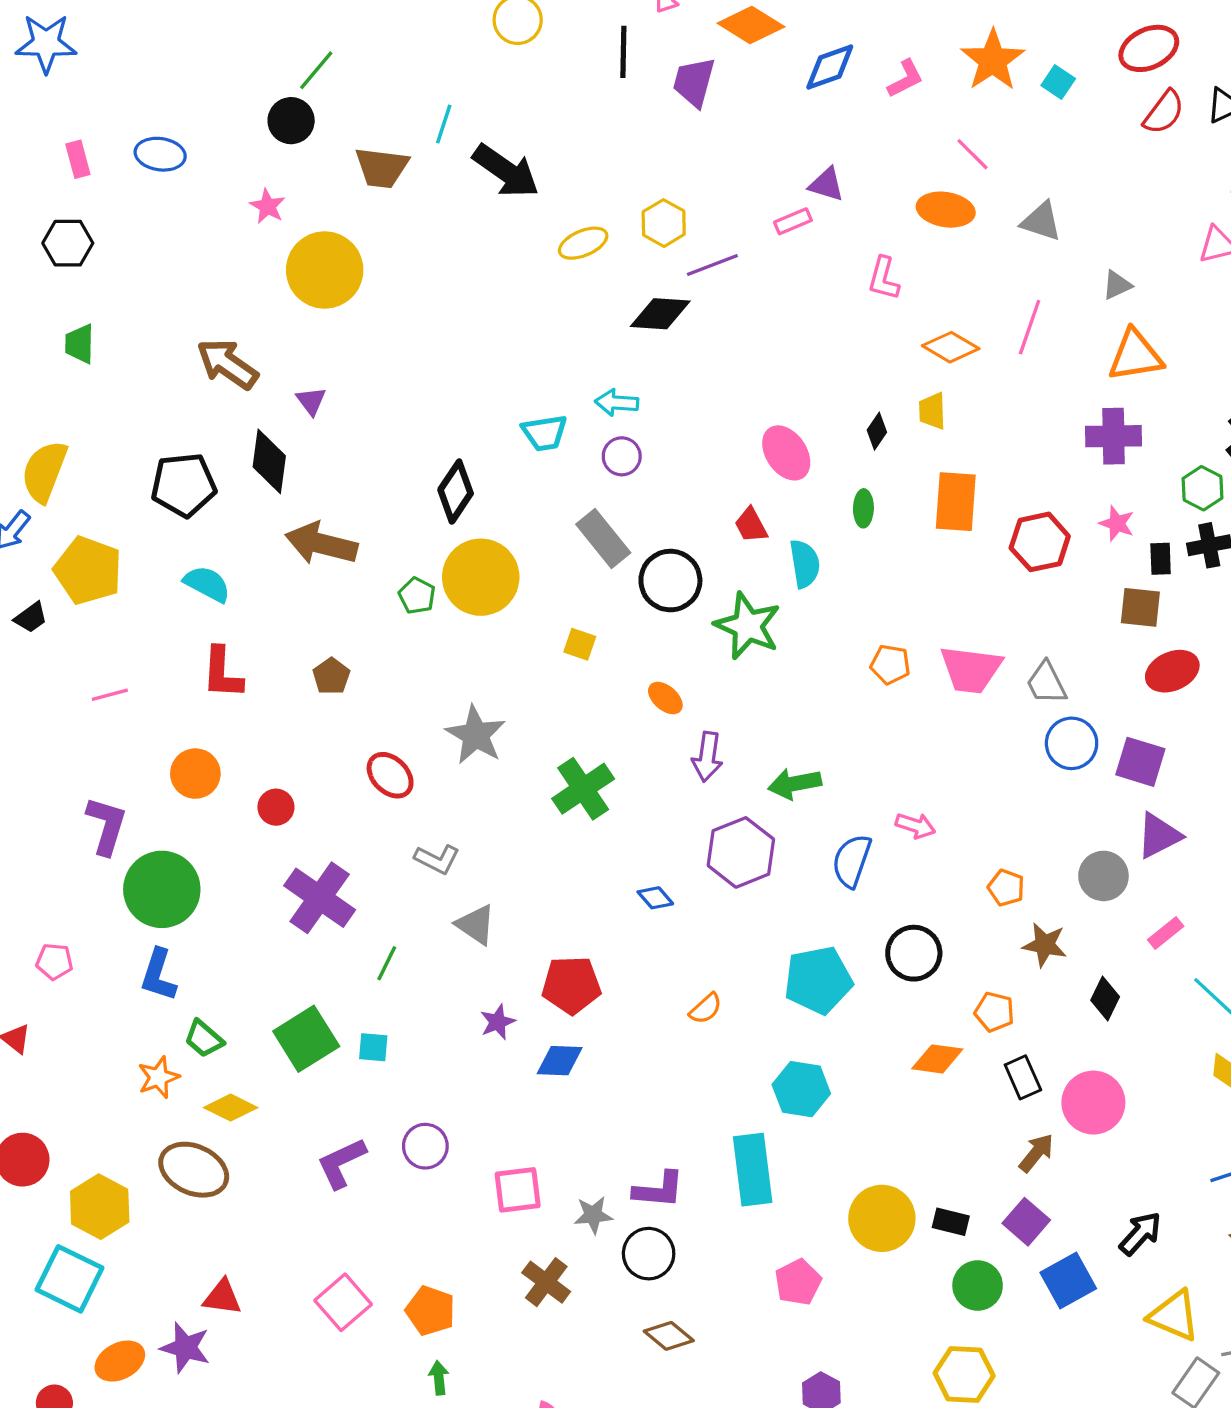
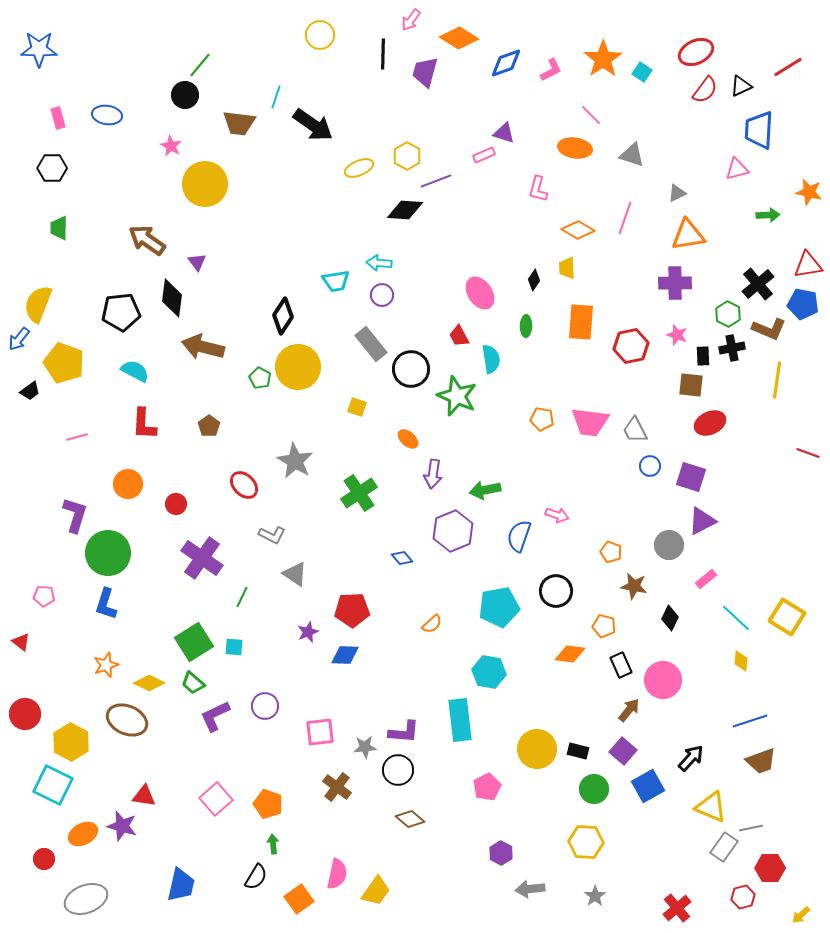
blue circle: (1072, 743) -> (650, 466), size x0.7
green trapezoid: (204, 1039) -> (193, 683), moved

